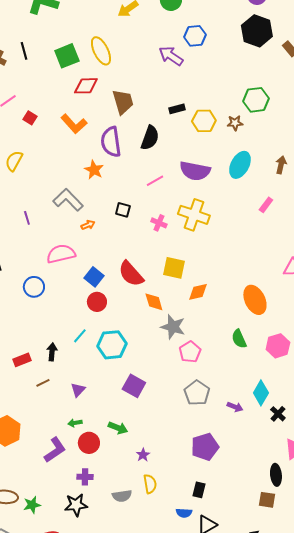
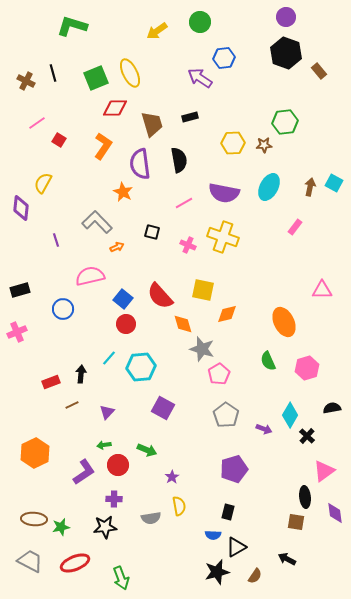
black rectangle: (177, 109) -> (190, 117), moved
orange L-shape: (74, 124) -> (103, 146), turned -104
black semicircle: (150, 138) -> (179, 160), turned -30

